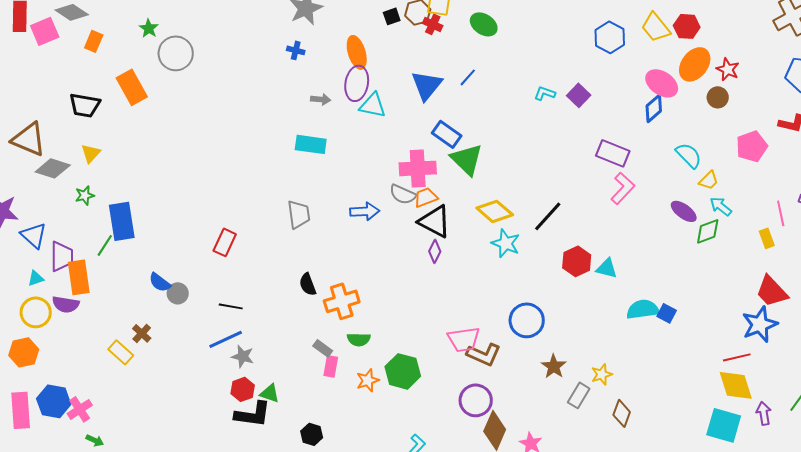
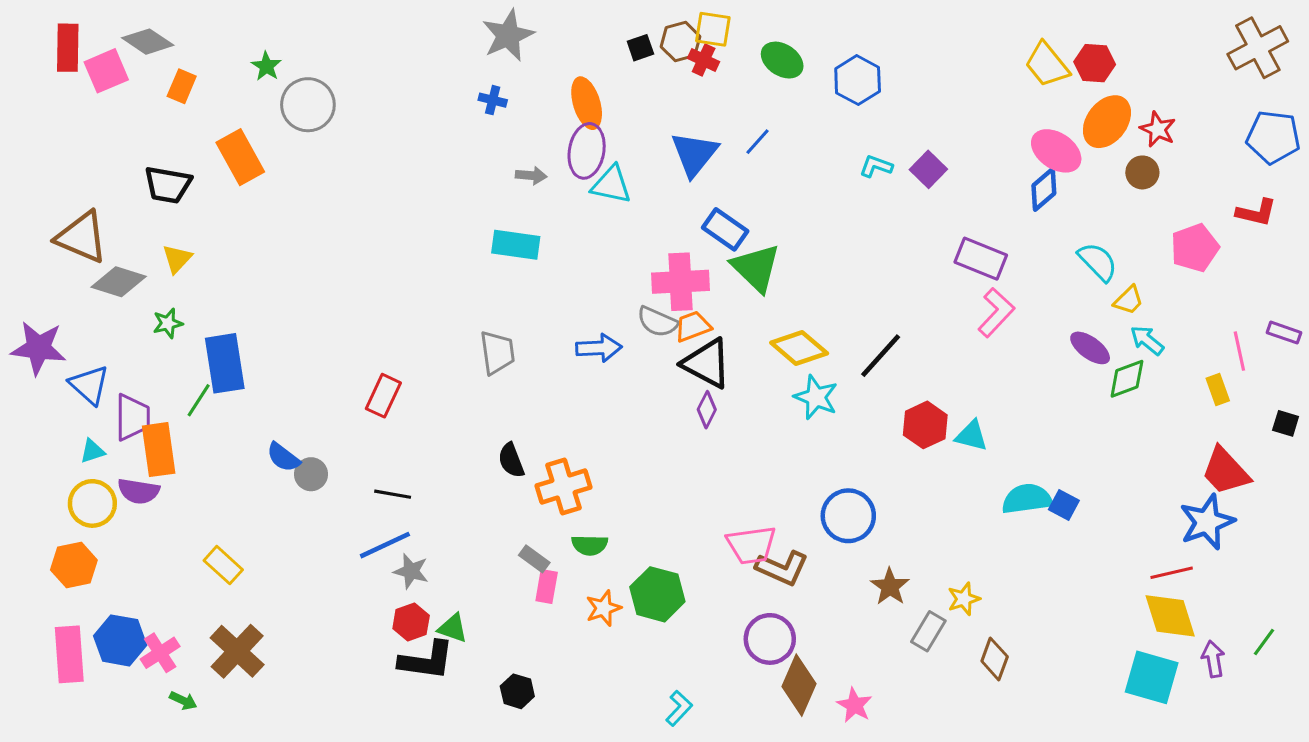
blue hexagon: (610, 37) -> (858, 80), moved
brown cross: (142, 333) -> (237, 651), moved, size x1.8

